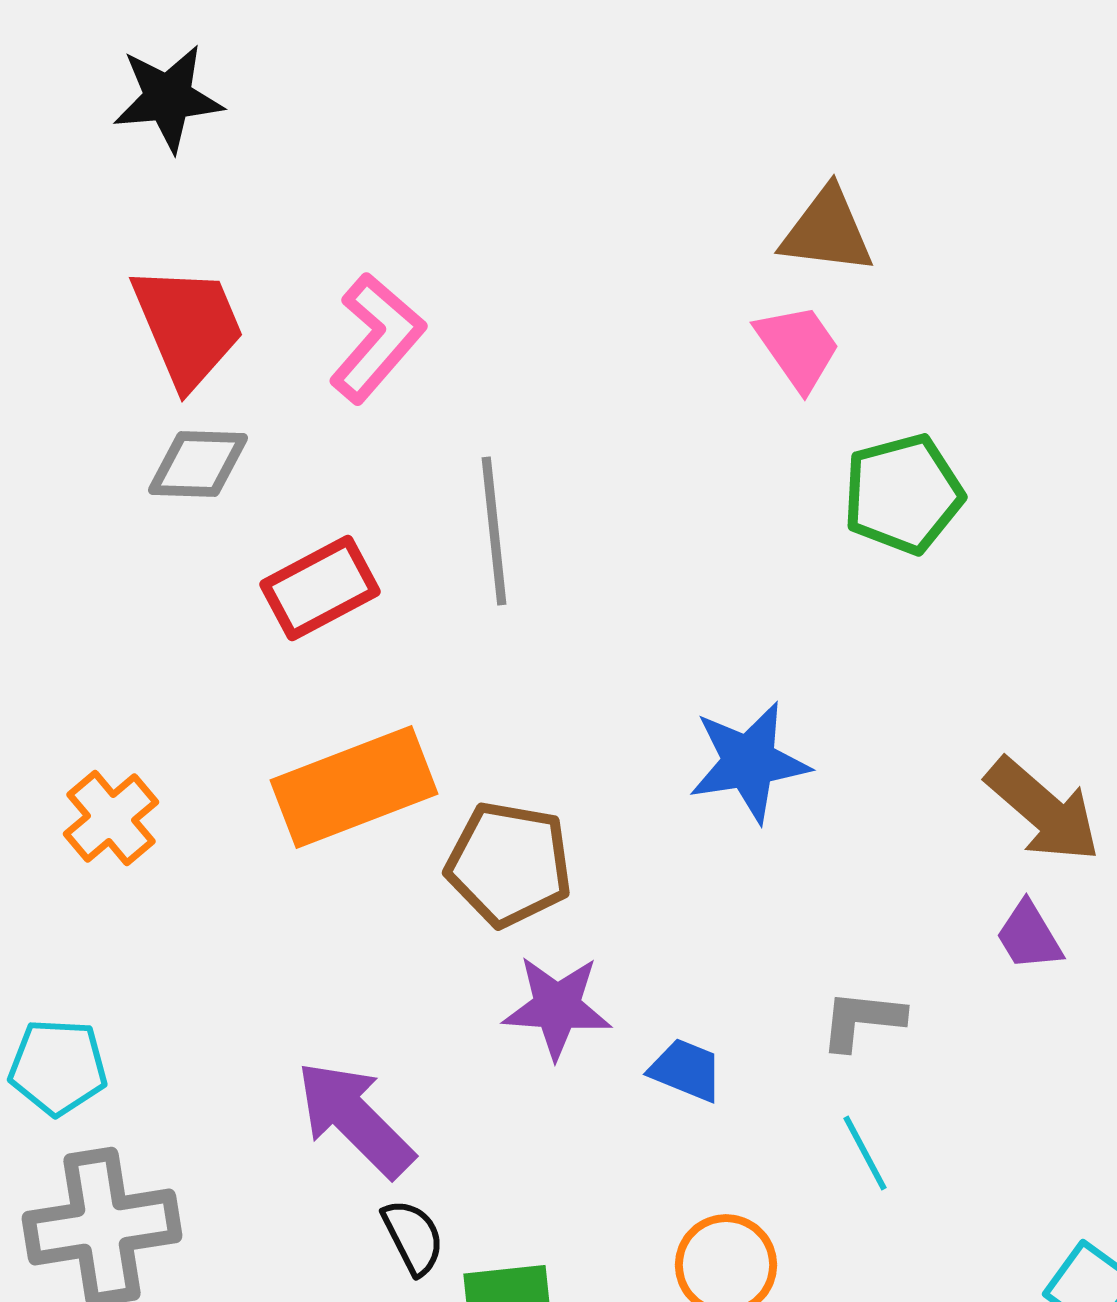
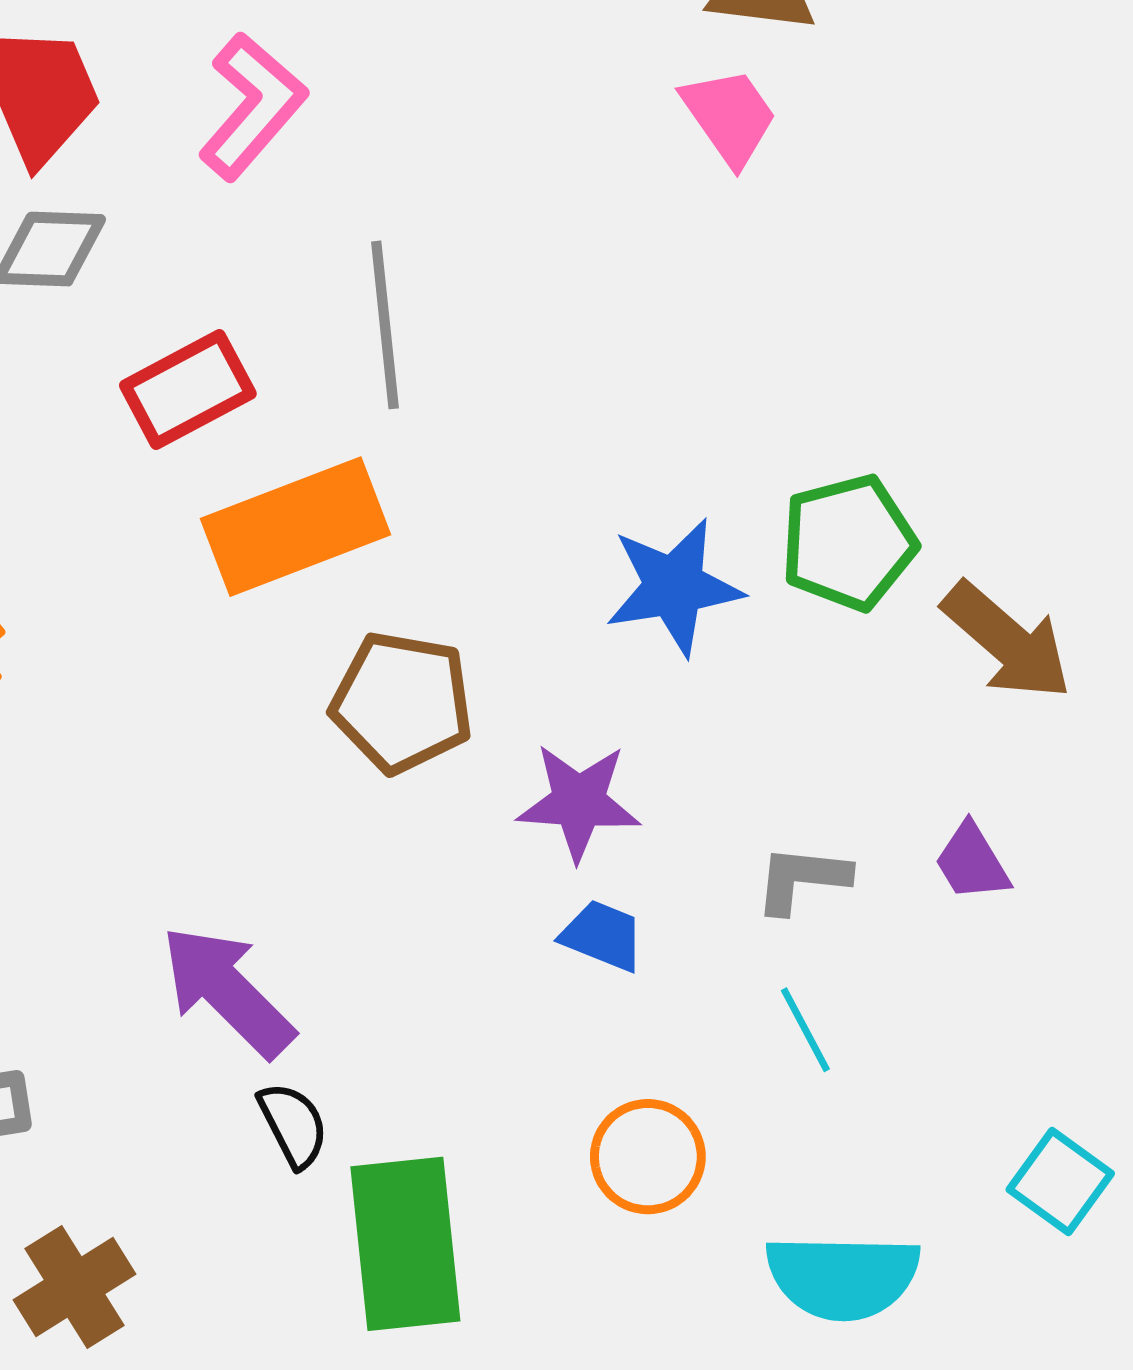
green pentagon: (903, 494) -> (848, 542), moved
orange rectangle: (354, 787) -> (295, 527), moved
purple trapezoid: (1029, 936) -> (972, 862), moved
purple star: (557, 1007) -> (579, 802), moved

